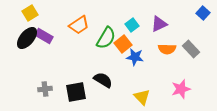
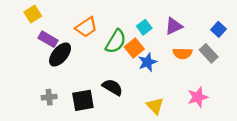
blue square: (203, 13) -> (218, 29), moved
black ellipse: (27, 38) -> (60, 54), moved
blue star: (135, 57) -> (147, 62), turned -30

